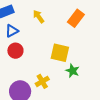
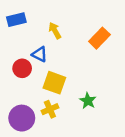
blue triangle: (12, 31) -> (40, 54), moved, turned 48
yellow square: (60, 53) -> (54, 83), moved

